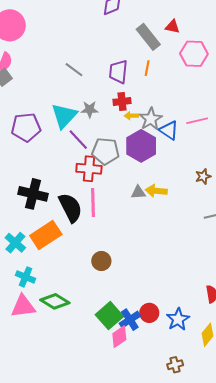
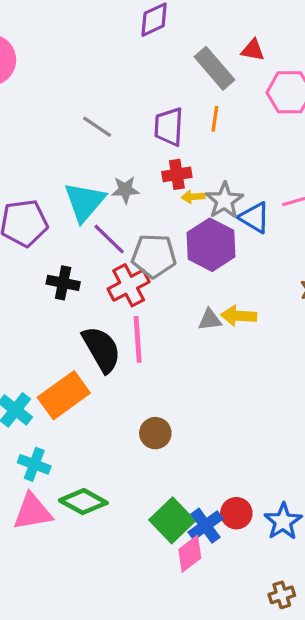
red cross: (89, 169) -> (129, 285), turned -30
black cross: (33, 194) -> (63, 283), moved, size x0.7

